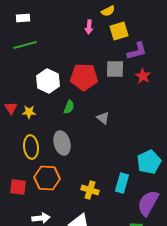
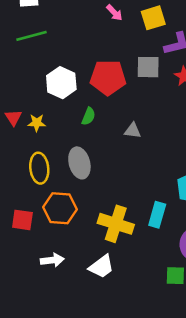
pink arrow: (89, 27) -> (114, 13), turned -48
gray triangle: (103, 118) -> (133, 131), turned -32
yellow cross: (90, 190) -> (116, 224), size x1.5

